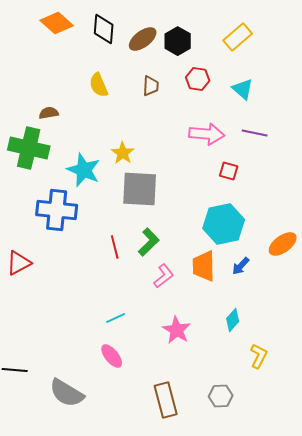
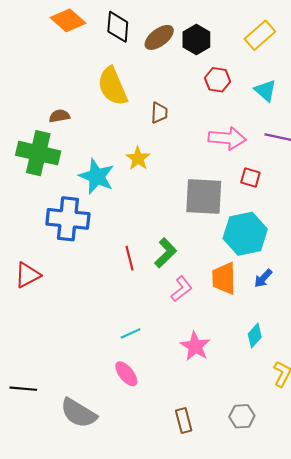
yellow semicircle: (99, 85) -> (112, 86), size x1.5
brown trapezoid: (151, 86) -> (159, 113), moved
gray square: (140, 189) -> (204, 197), moved
brown rectangle: (166, 400) -> (184, 420), size x0.7

